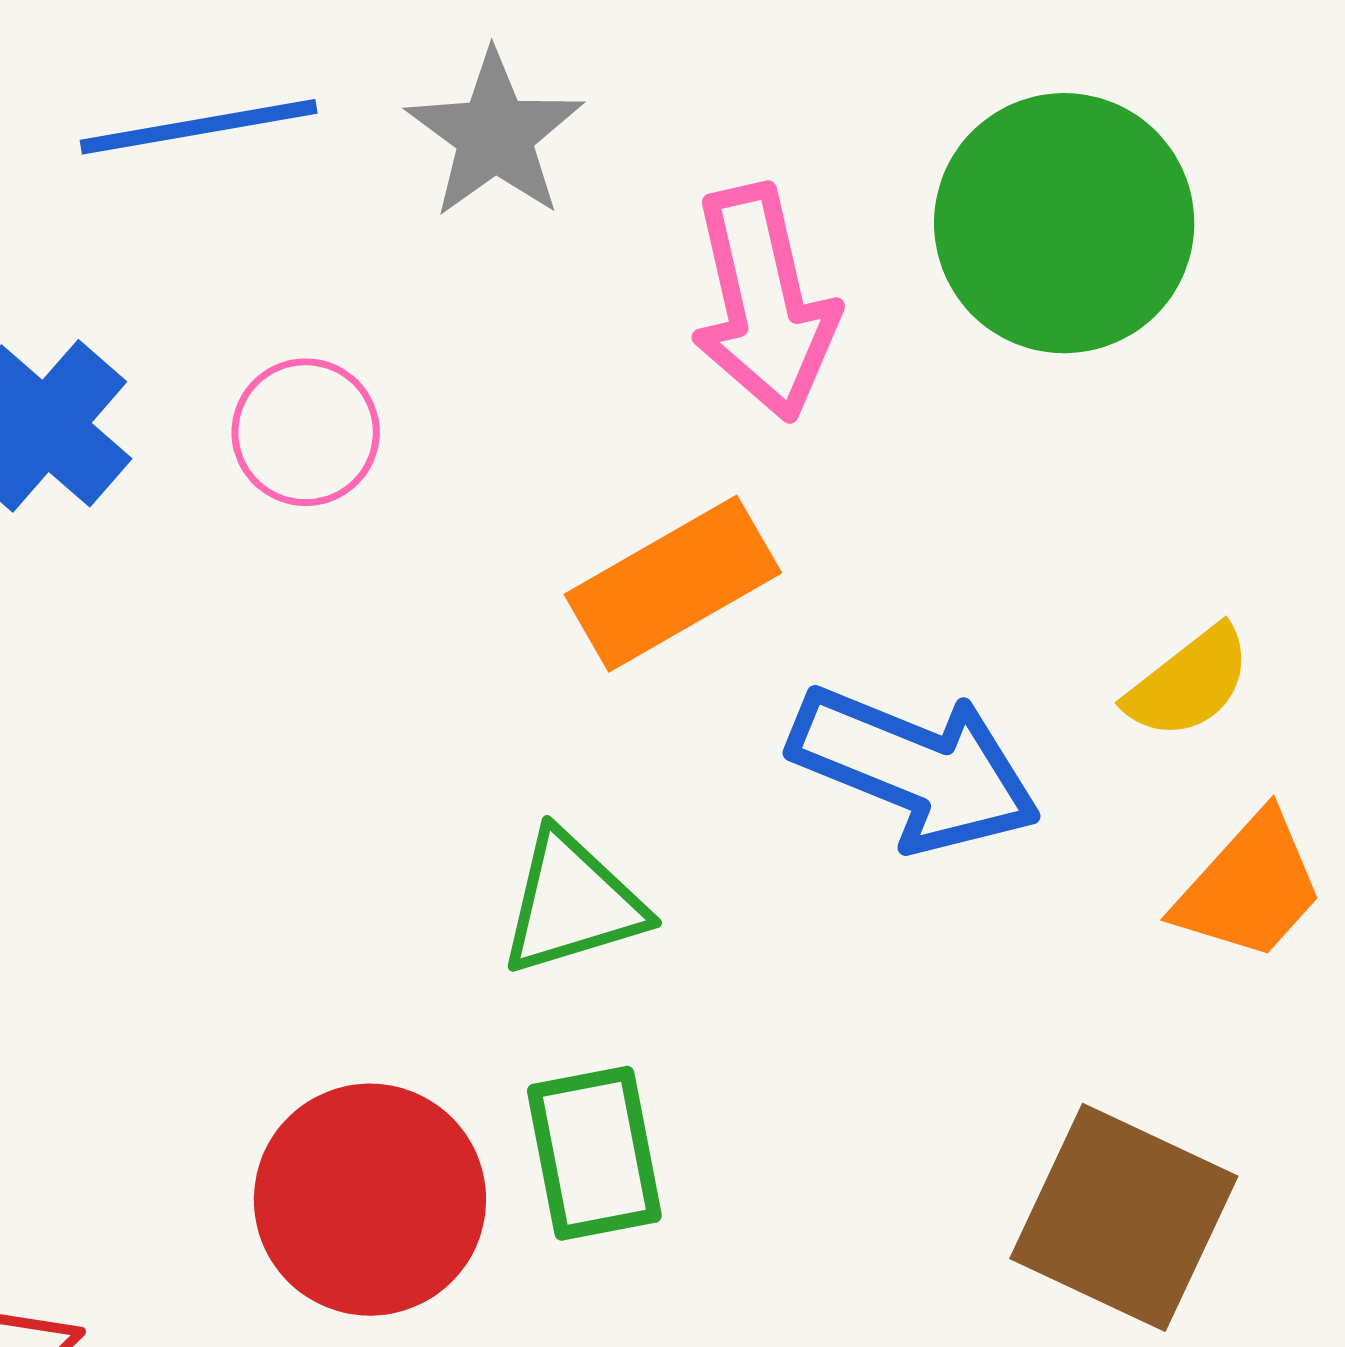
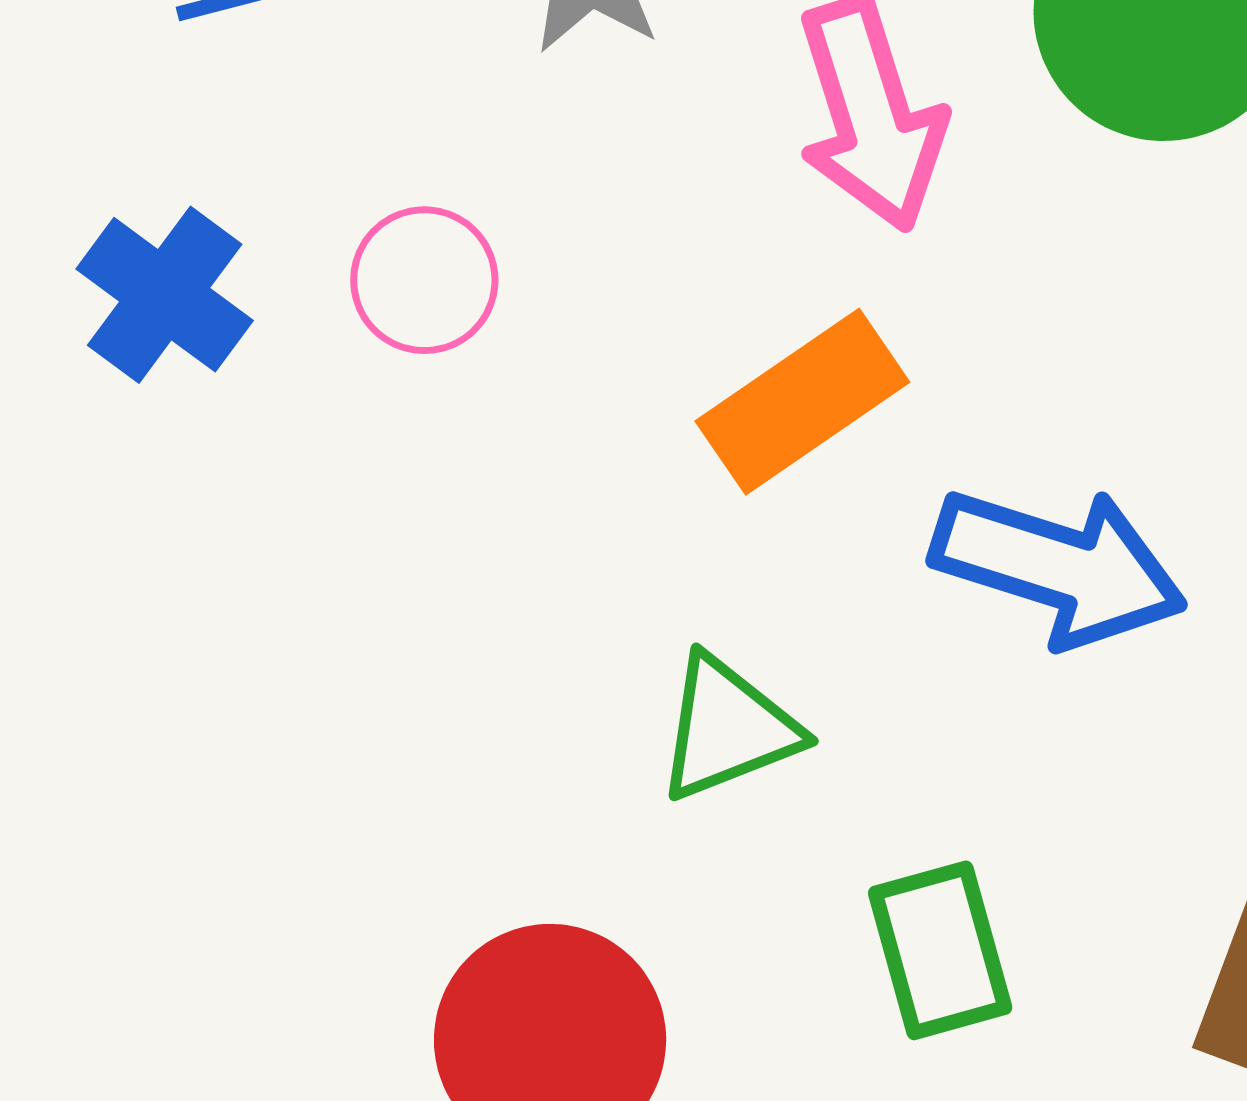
green rectangle: (594, 1153) -> (940, 950), moved

